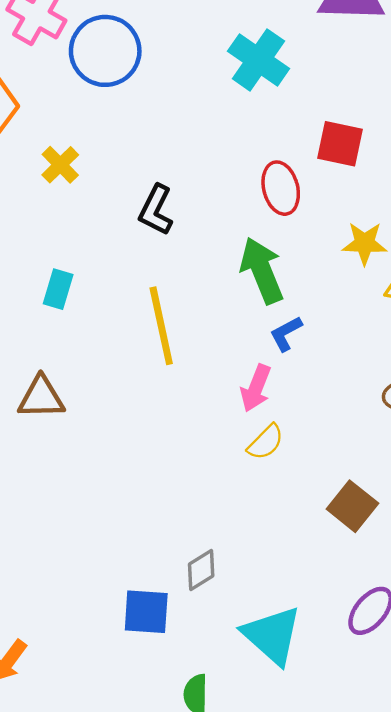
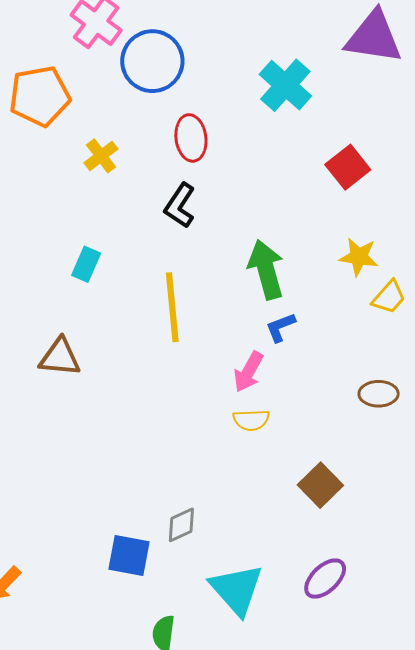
red square: (340, 144) -> (348, 167), turned 33
red ellipse: (281, 188) -> (191, 138), moved
yellow semicircle: (266, 442) -> (251, 420), turned 36

